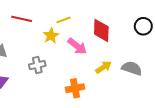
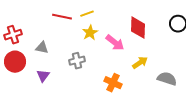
yellow line: (64, 20) -> (87, 14), moved
gray semicircle: (132, 68) -> (167, 79), moved
orange cross: (75, 88) -> (113, 83), turned 36

